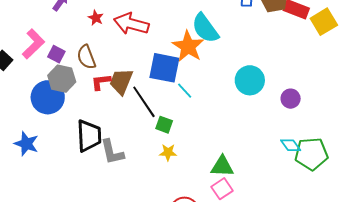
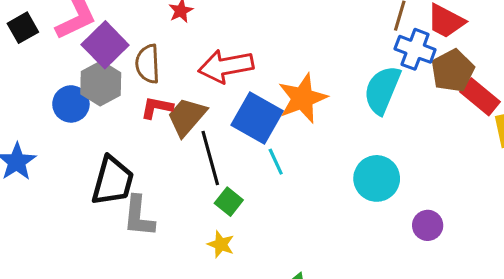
red arrow: (131, 24) -> (226, 66), moved, turned -44
cyan semicircle: (205, 28) -> (382, 90), moved, turned 40
purple square: (56, 54) -> (105, 45), size x1.6
blue circle: (48, 97) -> (71, 104), size x0.7

